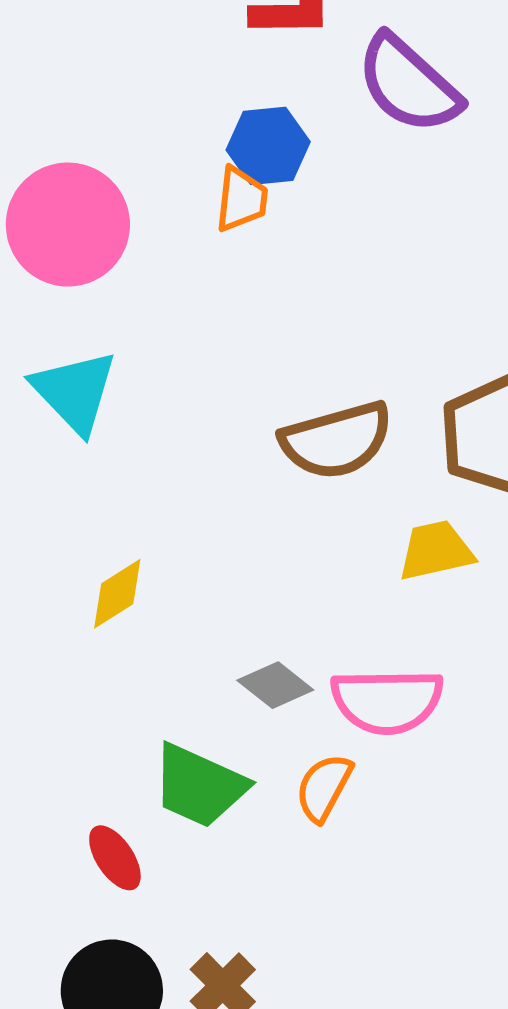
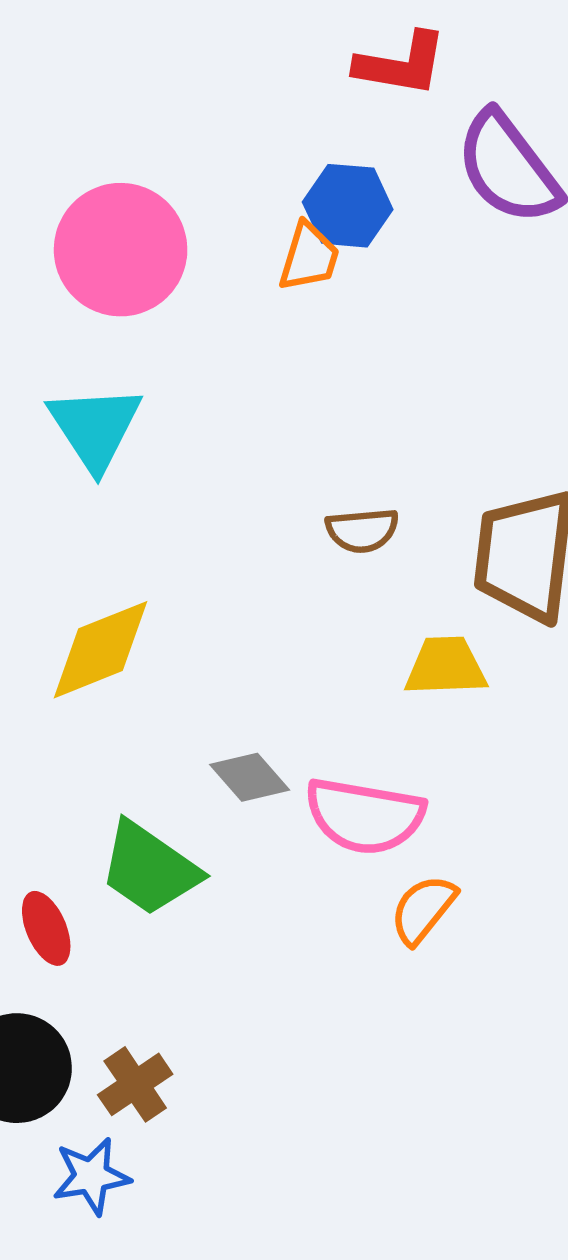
brown semicircle: (336, 440) -> (362, 530), size x0.6
yellow diamond: (117, 594) -> (100, 650), size x1.5
orange semicircle: (324, 787) -> (423, 909), moved

